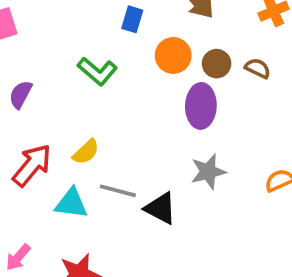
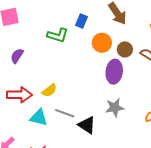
green L-shape: (97, 71) -> (58, 35), moved, turned -30
red arrow: (32, 165) -> (19, 95), turned 45

